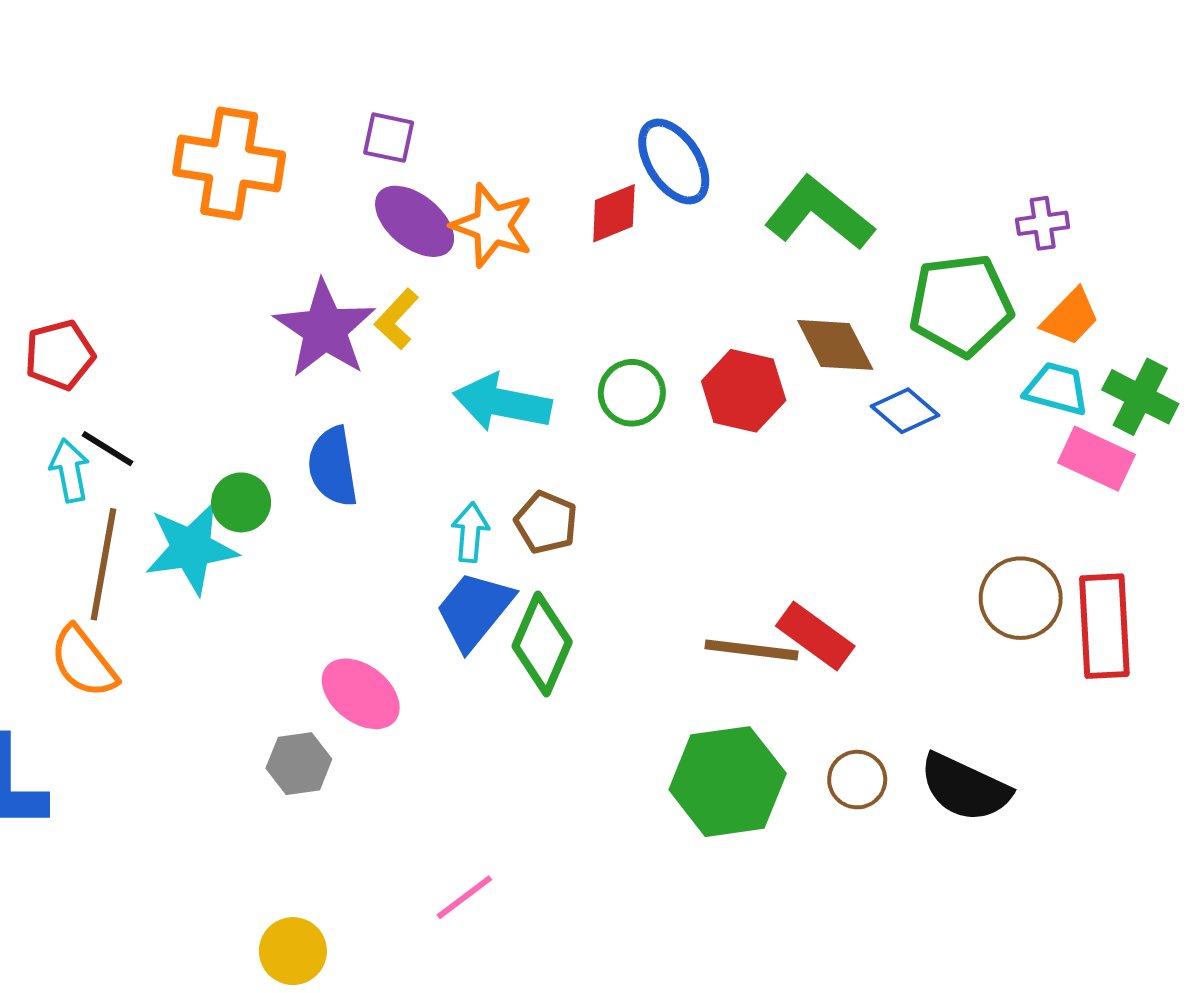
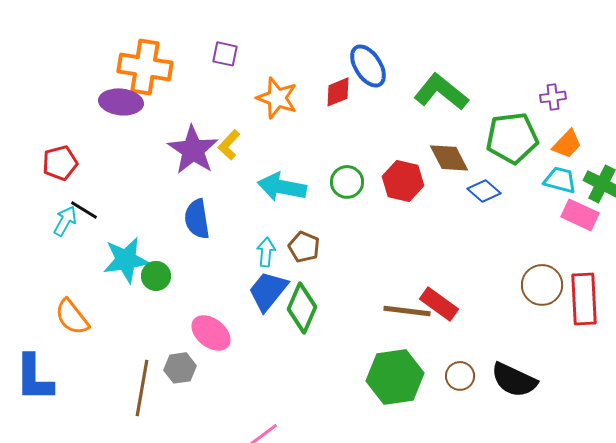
purple ellipse: (415, 221) -> (121, 102), moved, turned -33
cyan arrow: (70, 471) -> (65, 221), turned 40
green circle: (241, 502) -> (156, 276), moved
brown line: (104, 564) -> (142, 388), moved

